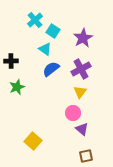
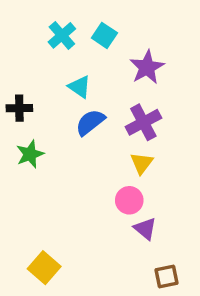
cyan square: (53, 31) -> (104, 35), moved
yellow square: (33, 141) -> (44, 268), moved
brown square: (86, 156) -> (166, 277), moved

